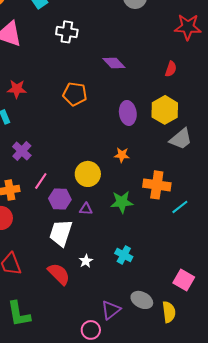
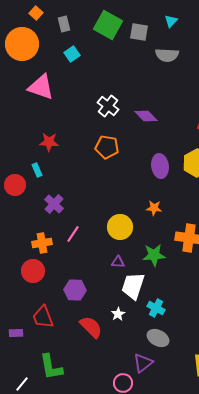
white cross: (67, 32) -> (108, 106), moved, turned 30
purple hexagon: (60, 199) -> (75, 290), moved
white trapezoid: (61, 233) -> (133, 286), moved
gray ellipse: (142, 300) -> (158, 338), moved

